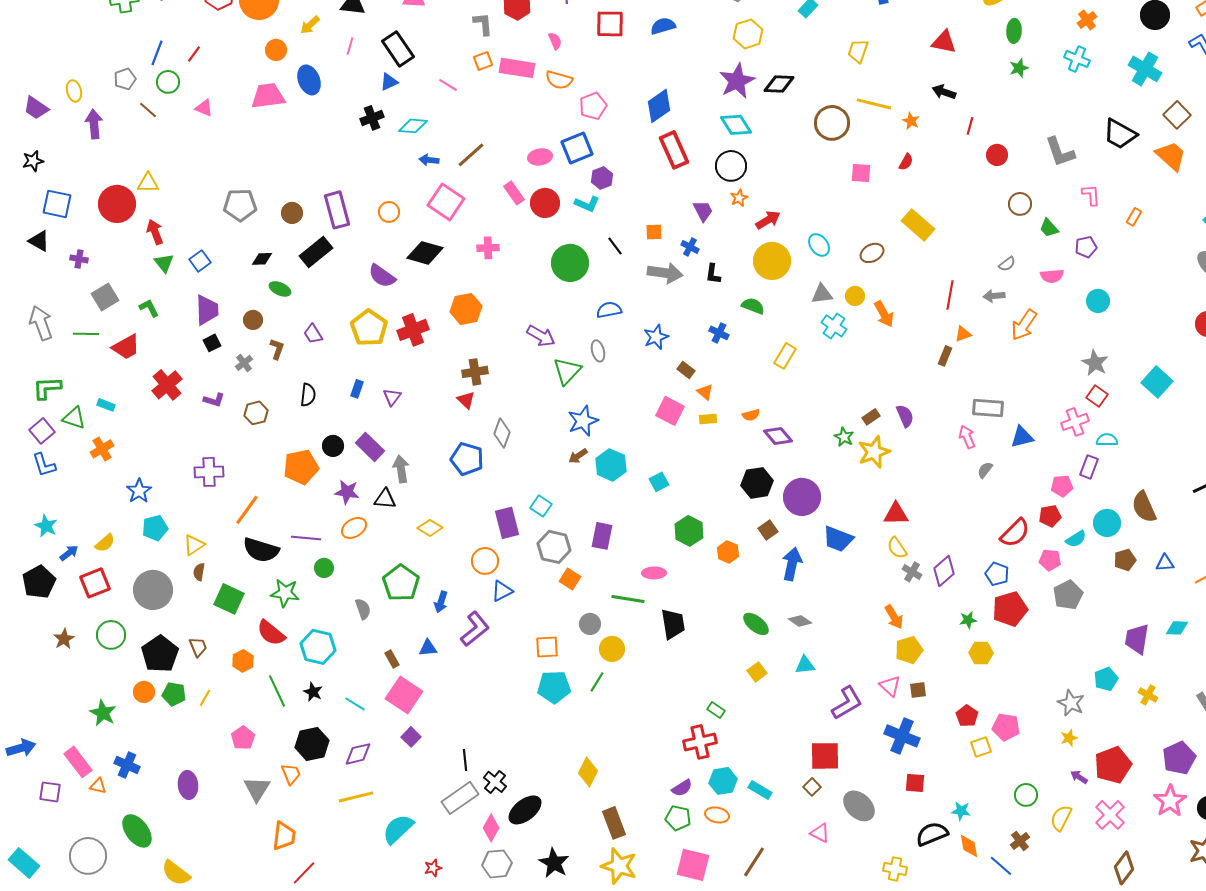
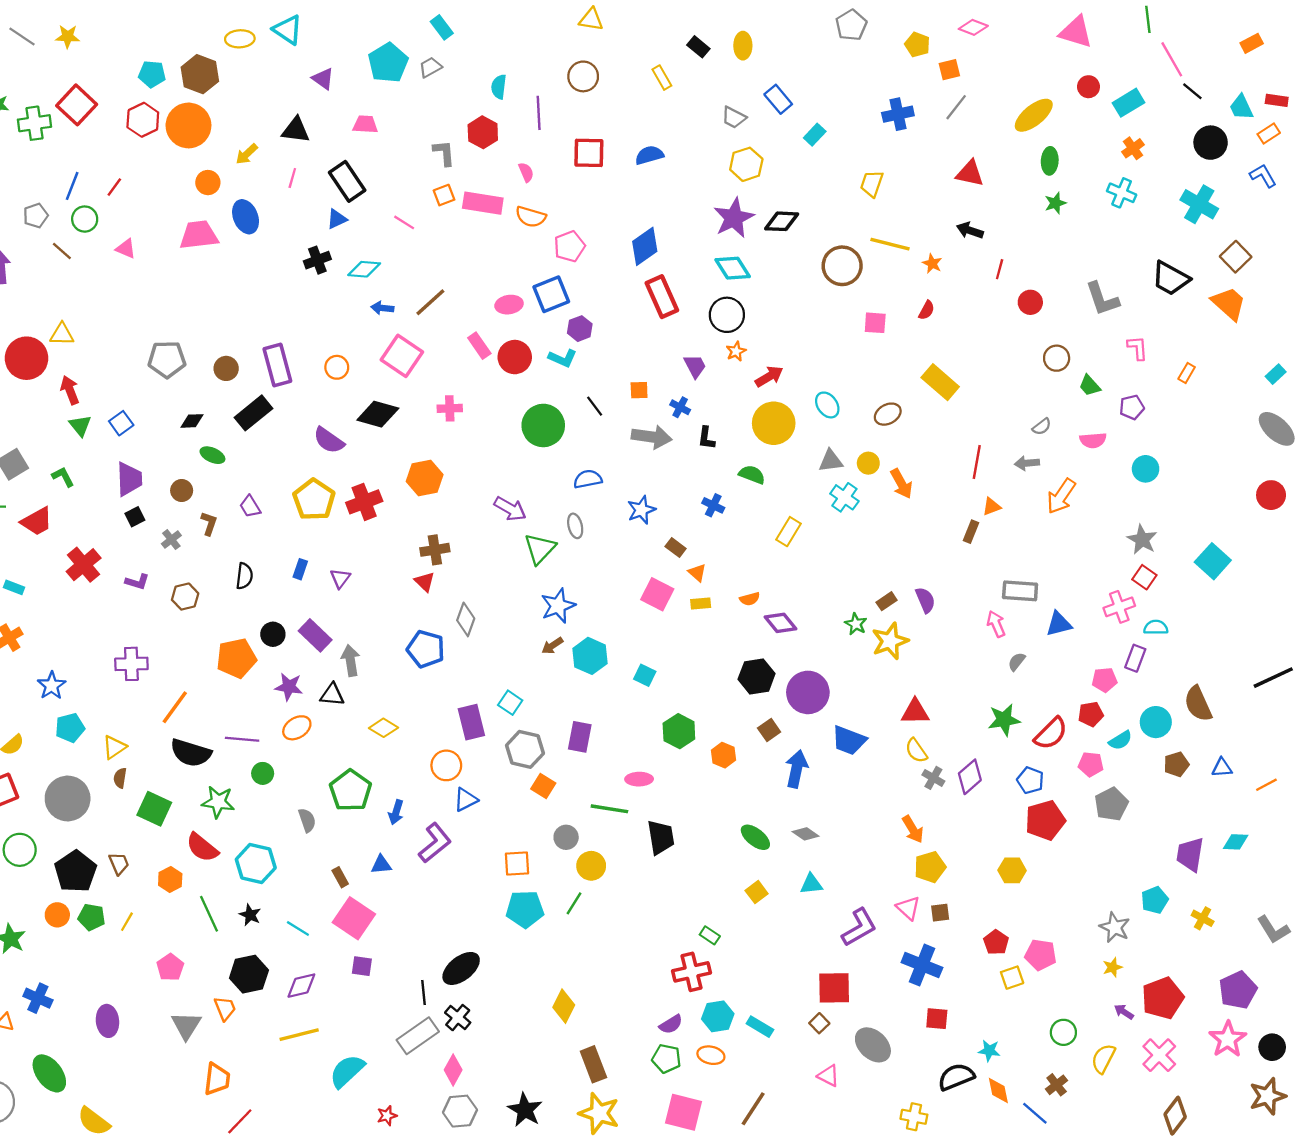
cyan square: (659, 482) -> (645, 675), turned -36
green star: (968, 620) -> (1004, 720), moved, size x1.6
purple square: (411, 737) -> (362, 966), turned -36
black ellipse: (525, 810) -> (461, 968), moved

